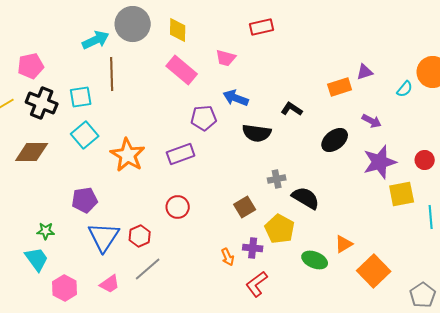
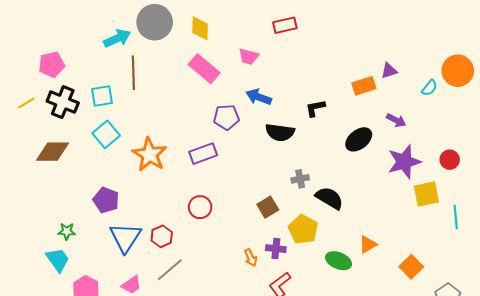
black L-shape: (292, 109) -> (315, 108), turned -45
purple pentagon: (85, 200) -> (106, 200), turned 30
orange square: (374, 271) -> (411, 267), moved, size x0.7

